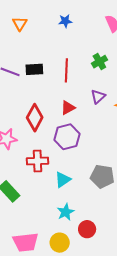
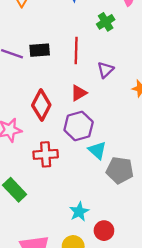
green cross: (99, 62) -> (106, 22), moved
purple triangle: (98, 97) -> (106, 70), moved
cyan triangle: (63, 180) -> (97, 150), moved, turned -42

